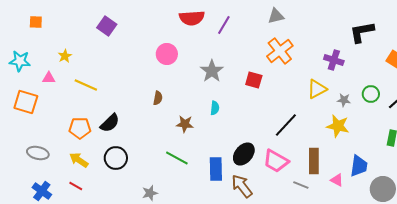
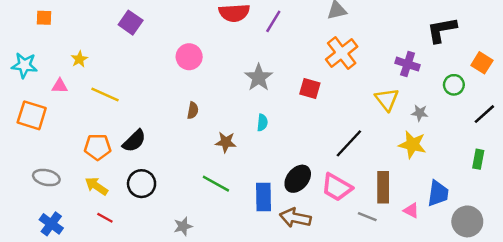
pink circle: (167, 54) -> (189, 57), moved
yellow triangle: (317, 89) -> (387, 99), turned -40
green circle: (371, 94) -> (454, 85), moved
red line: (76, 186) -> (105, 218), moved
brown arrow: (242, 186) -> (295, 218), turned -40

